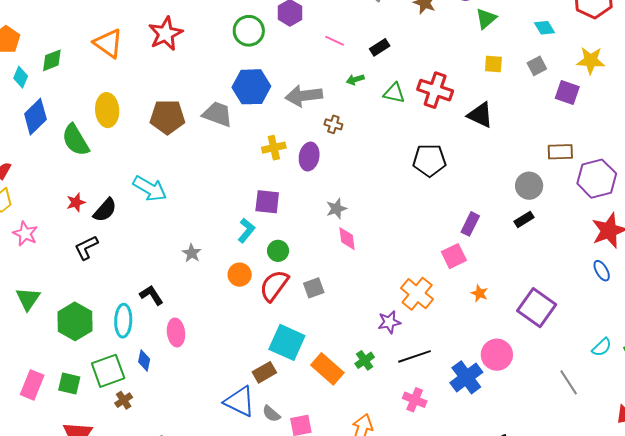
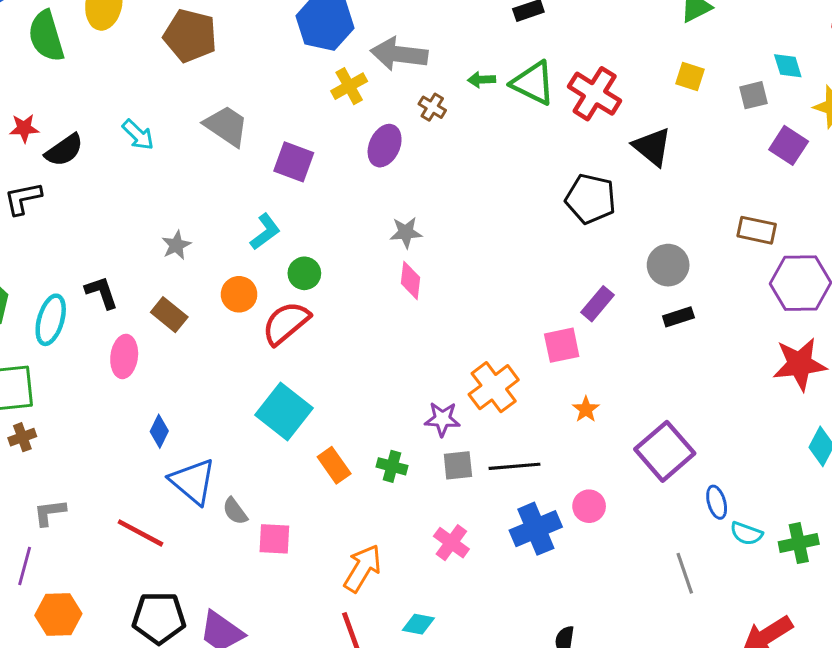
cyan diamond: (544, 28) -> (788, 66), moved
green arrow: (355, 79) -> (482, 80), moved
green triangle: (394, 93) -> (533, 83), size x1.4
gray trapezoid: (217, 114) -> (226, 126), moved
yellow cross: (274, 148) -> (349, 86), moved, turned -30
black pentagon: (429, 160) -> (591, 199), moved
gray circle: (529, 186) -> (668, 265), moved
cyan arrow: (150, 189) -> (138, 135), size x0.7
purple square: (267, 202) -> (294, 162), moved
blue ellipse: (602, 271) -> (717, 502), moved
gray square: (314, 288) -> (458, 465), moved
cyan semicircle: (602, 347) -> (746, 533), turned 50
pink circle: (497, 355) -> (589, 506), size x0.7
black line: (414, 356) -> (514, 466), moved
blue diamond: (144, 360) -> (159, 431), moved
green cross: (365, 360) -> (392, 466), turned 36
orange rectangle: (327, 369) -> (334, 465), size x0.7
brown rectangle: (264, 372) -> (169, 315), moved, turned 55

